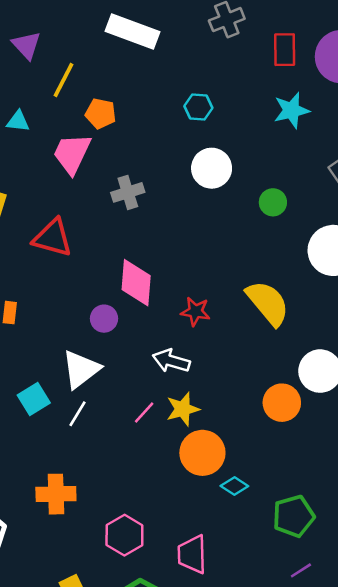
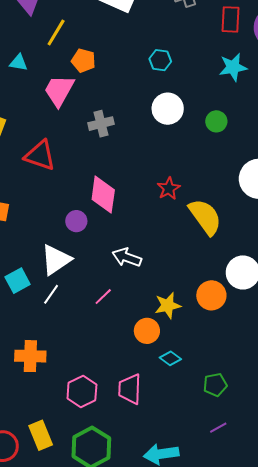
green circle: (273, 202) -> (216, 121), moved
red star: (195, 312) -> (169, 188), moved, turned 30
yellow star: (183, 409) -> (168, 305), moved
orange circle: (202, 453) -> (147, 331), size x0.7
green pentagon: (294, 516) -> (215, 385), size x0.7
pink trapezoid: (192, 554) -> (130, 389), moved

